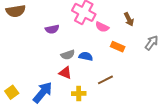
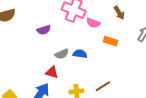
red triangle: (65, 73) -> (52, 72), moved
brown line: (105, 80) -> (103, 86), moved

